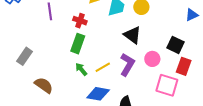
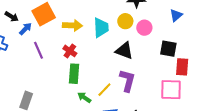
red cross: (80, 21) -> (70, 51), turned 32
pink circle: (152, 59) -> (144, 28), moved

